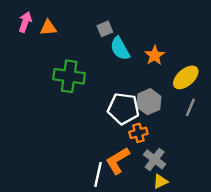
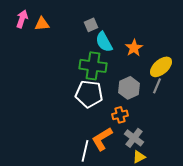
green cross: (69, 76) -> (93, 66), moved
gray line: (190, 107) -> (157, 86), moved
white pentagon: (123, 109) -> (89, 94), moved

